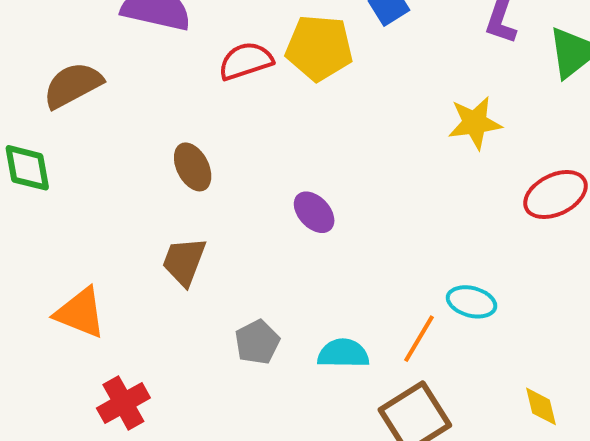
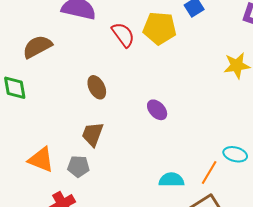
red semicircle: (246, 61) -> (123, 35), turned 72
gray pentagon: (257, 342) -> (78, 166), moved, turned 30

